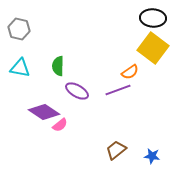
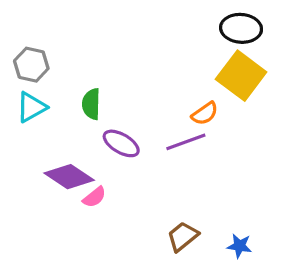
gray hexagon: (19, 29) -> (31, 65), moved
cyan triangle: (20, 68) -> (31, 107), turned -40

